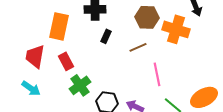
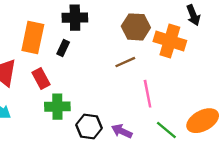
black rectangle: (106, 36) -> (63, 48), moved
green cross: (80, 85) -> (57, 107), turned 35

